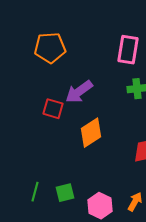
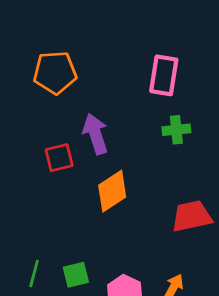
purple arrow: (79, 92) -> (95, 134), turned 108
red square: (53, 109) -> (59, 158), turned -30

